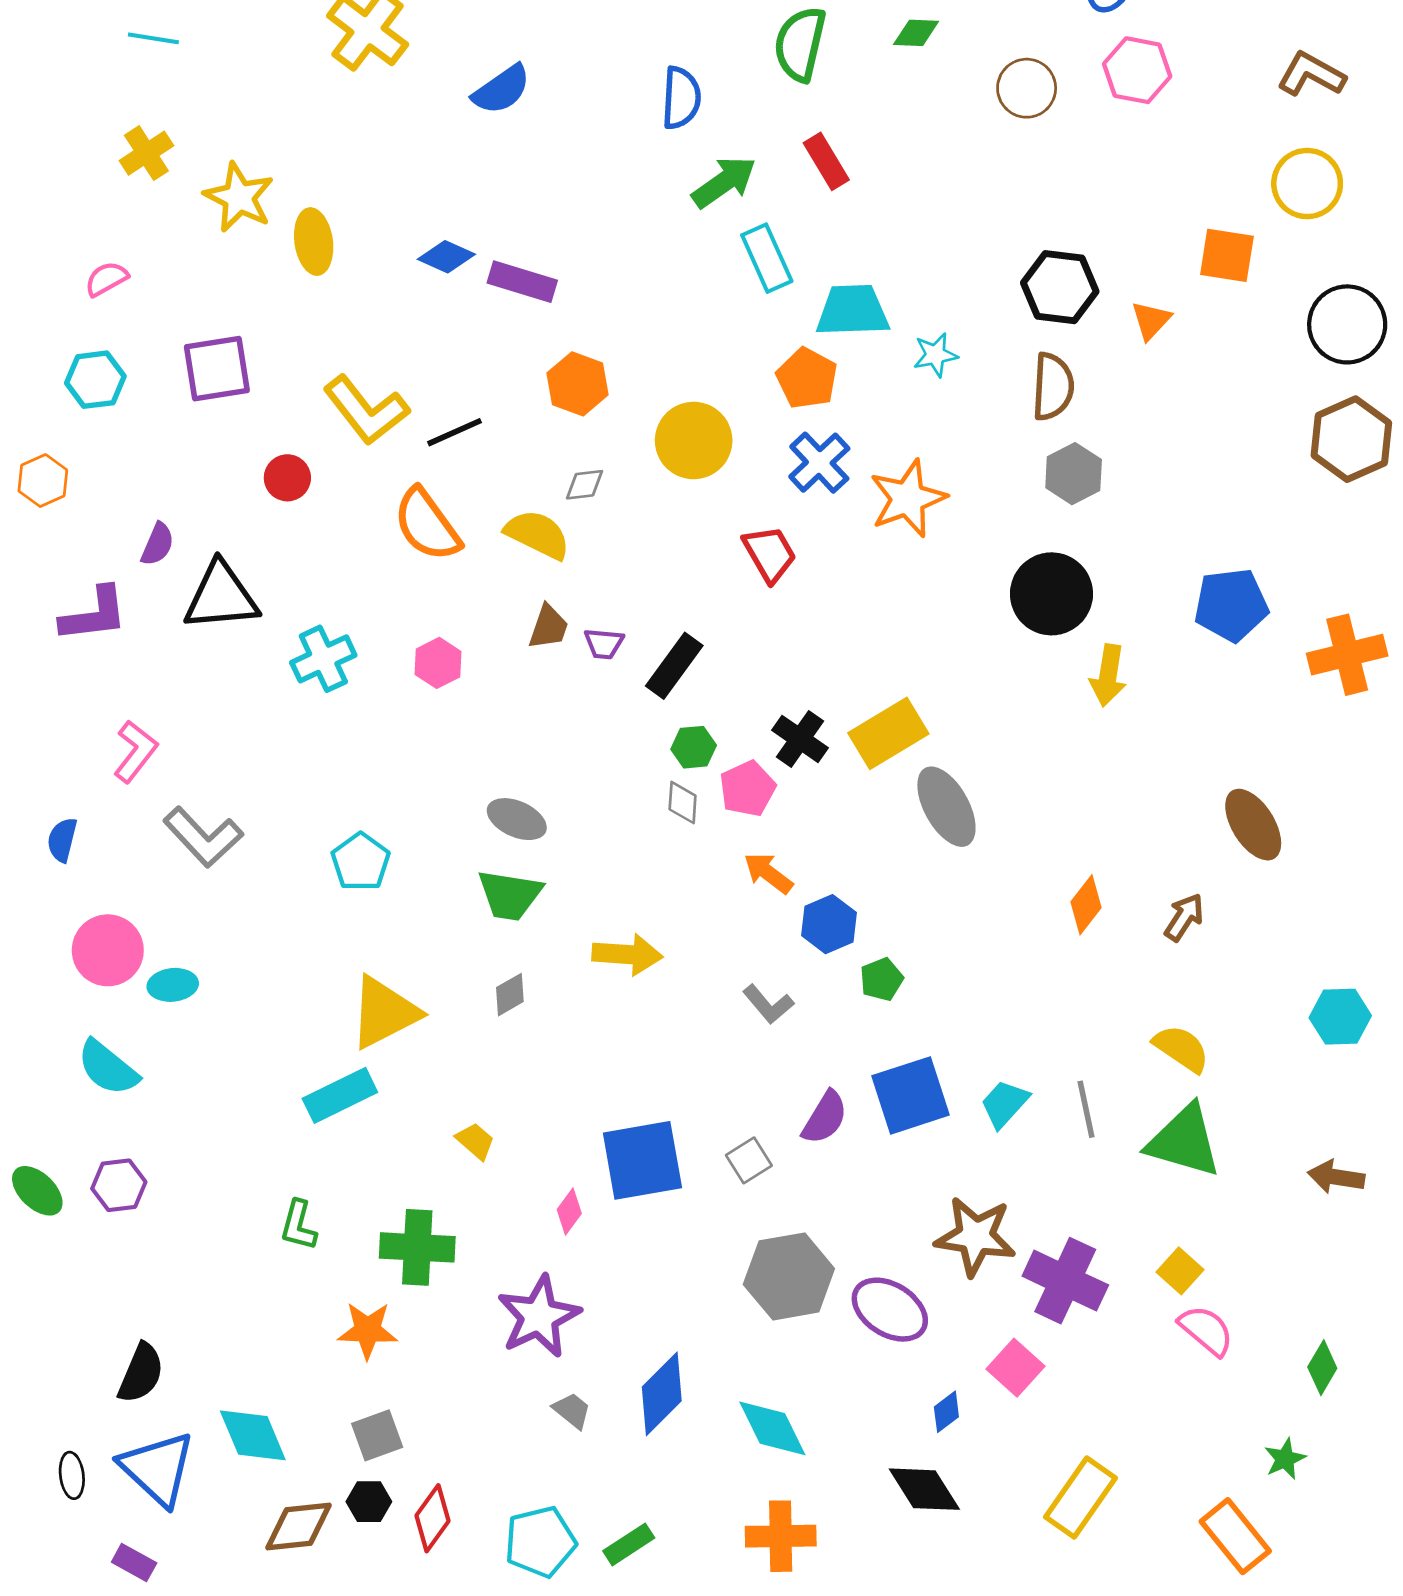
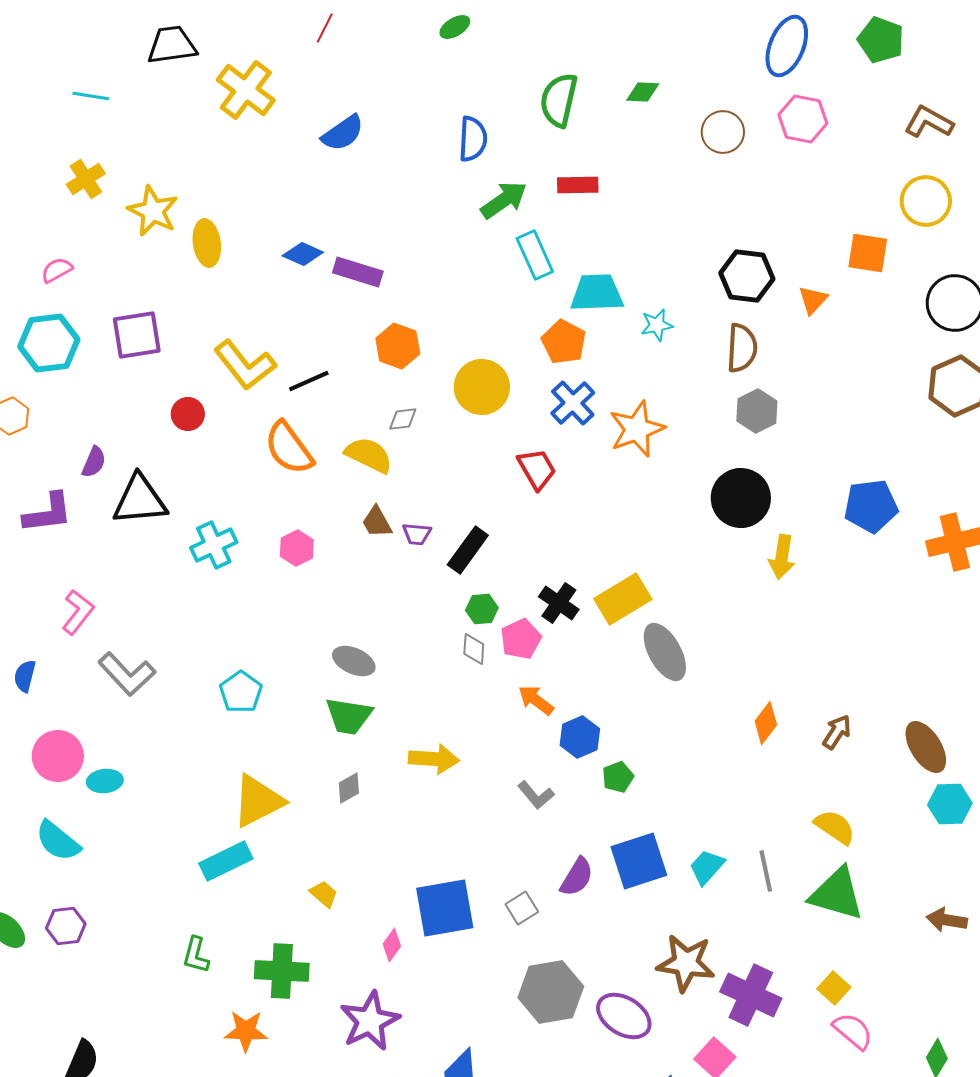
red rectangle: (826, 161) -> (578, 185), turned -60
cyan hexagon: (95, 380) -> (49, 343), size x1.4
brown trapezoid: (549, 627) -> (377, 522), turned 132
brown ellipse: (1253, 825) -> (926, 747), moved

